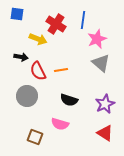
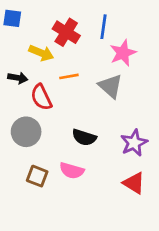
gray triangle: (101, 63) -> (110, 86), moved
orange line: (61, 70) -> (69, 76), moved
brown square: (35, 137) -> (37, 176), moved

